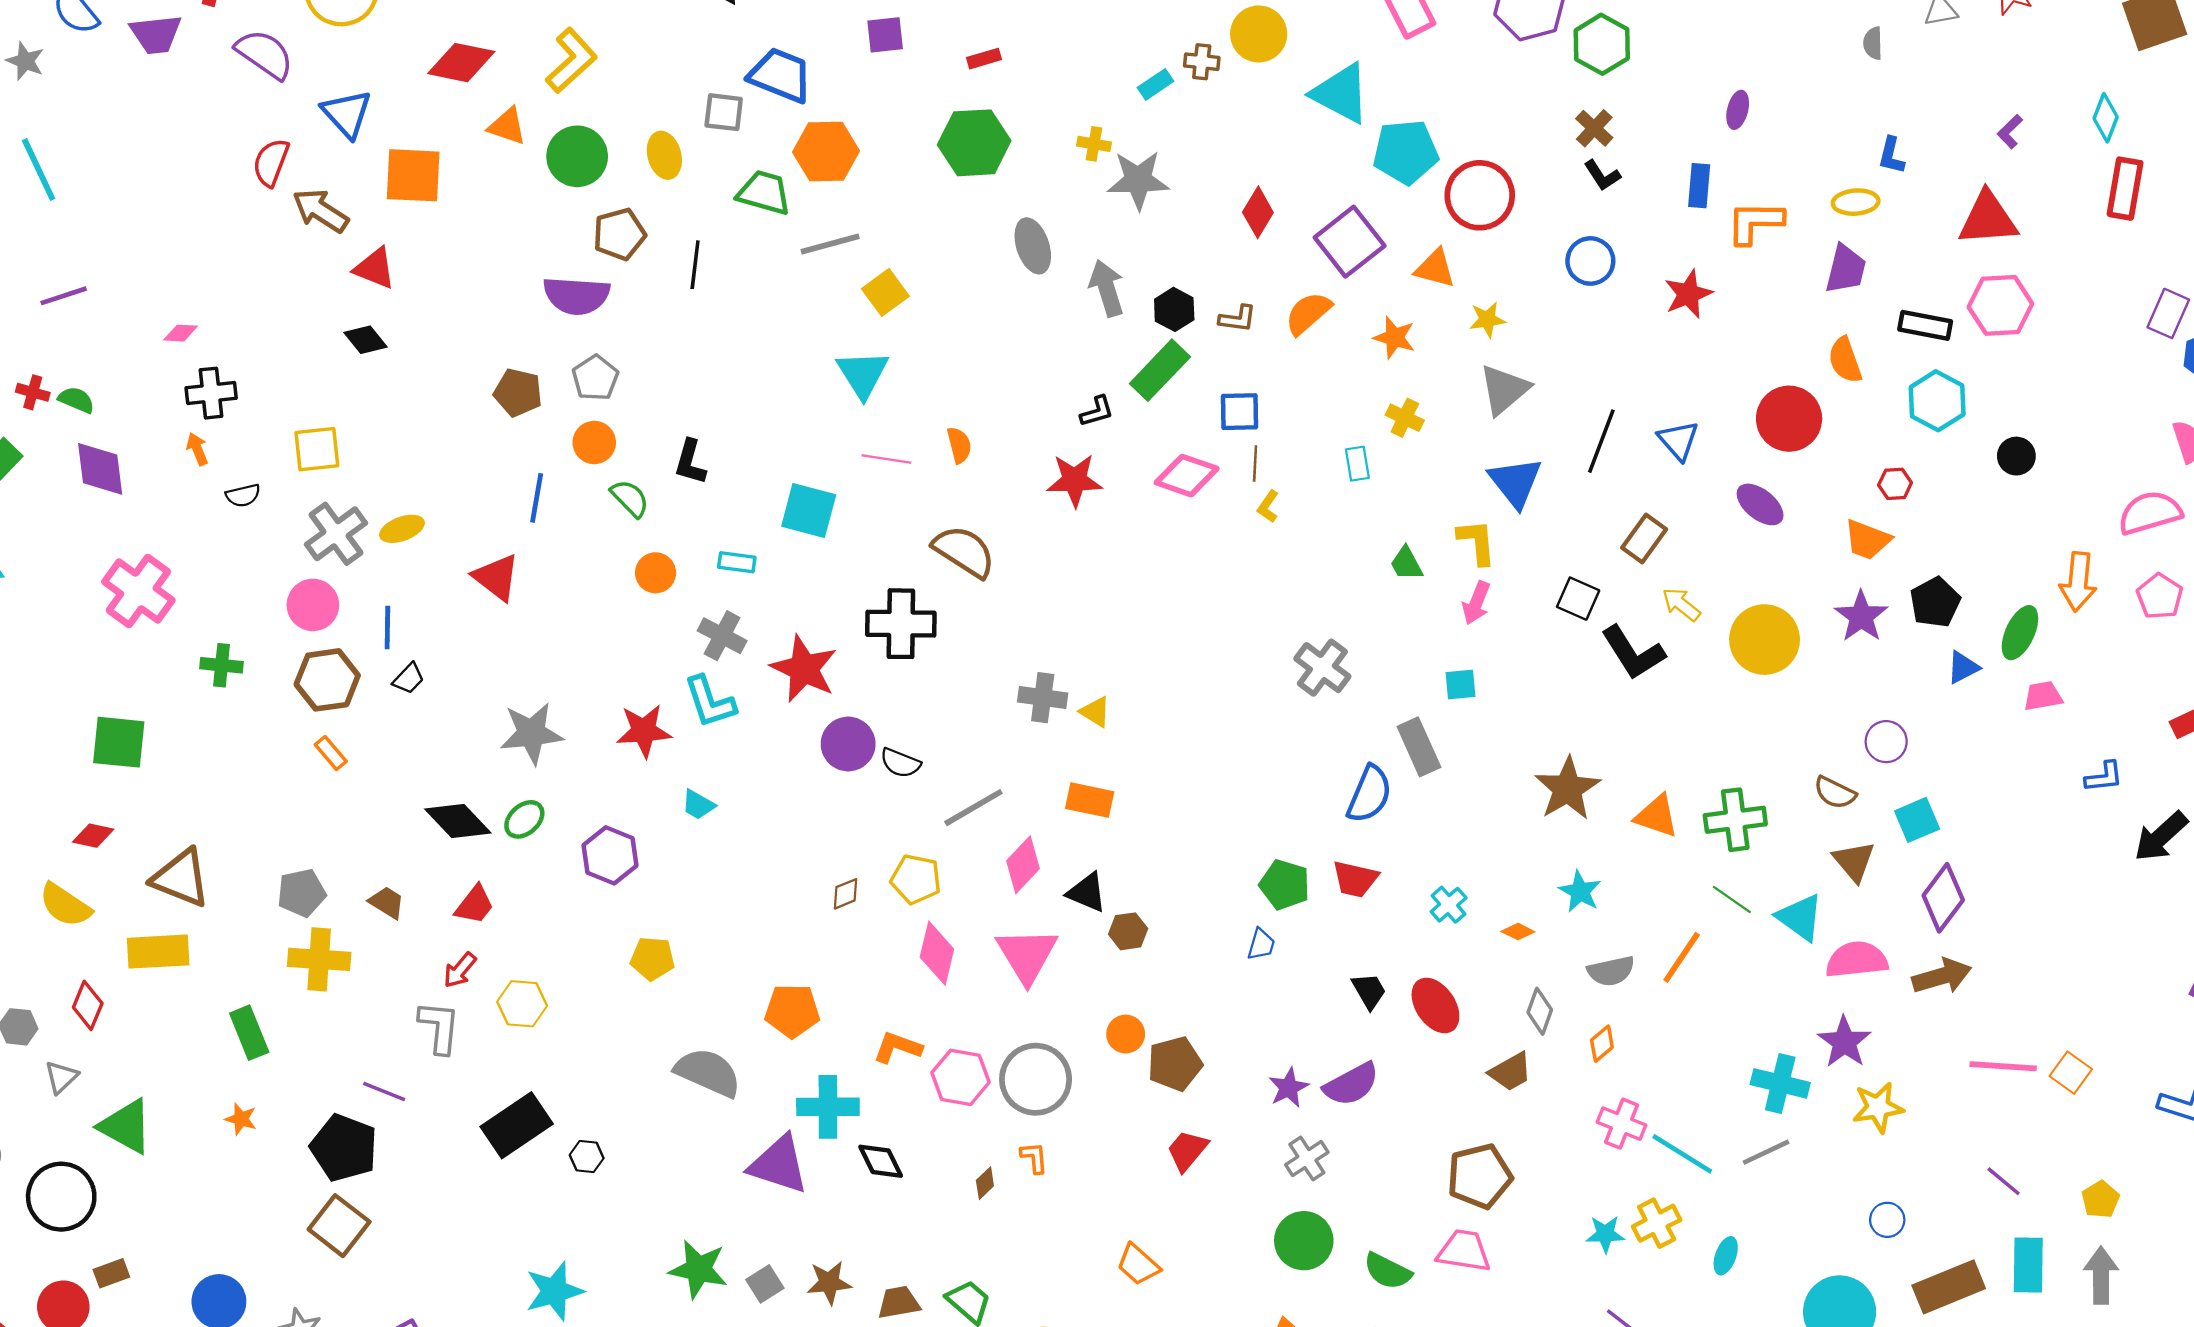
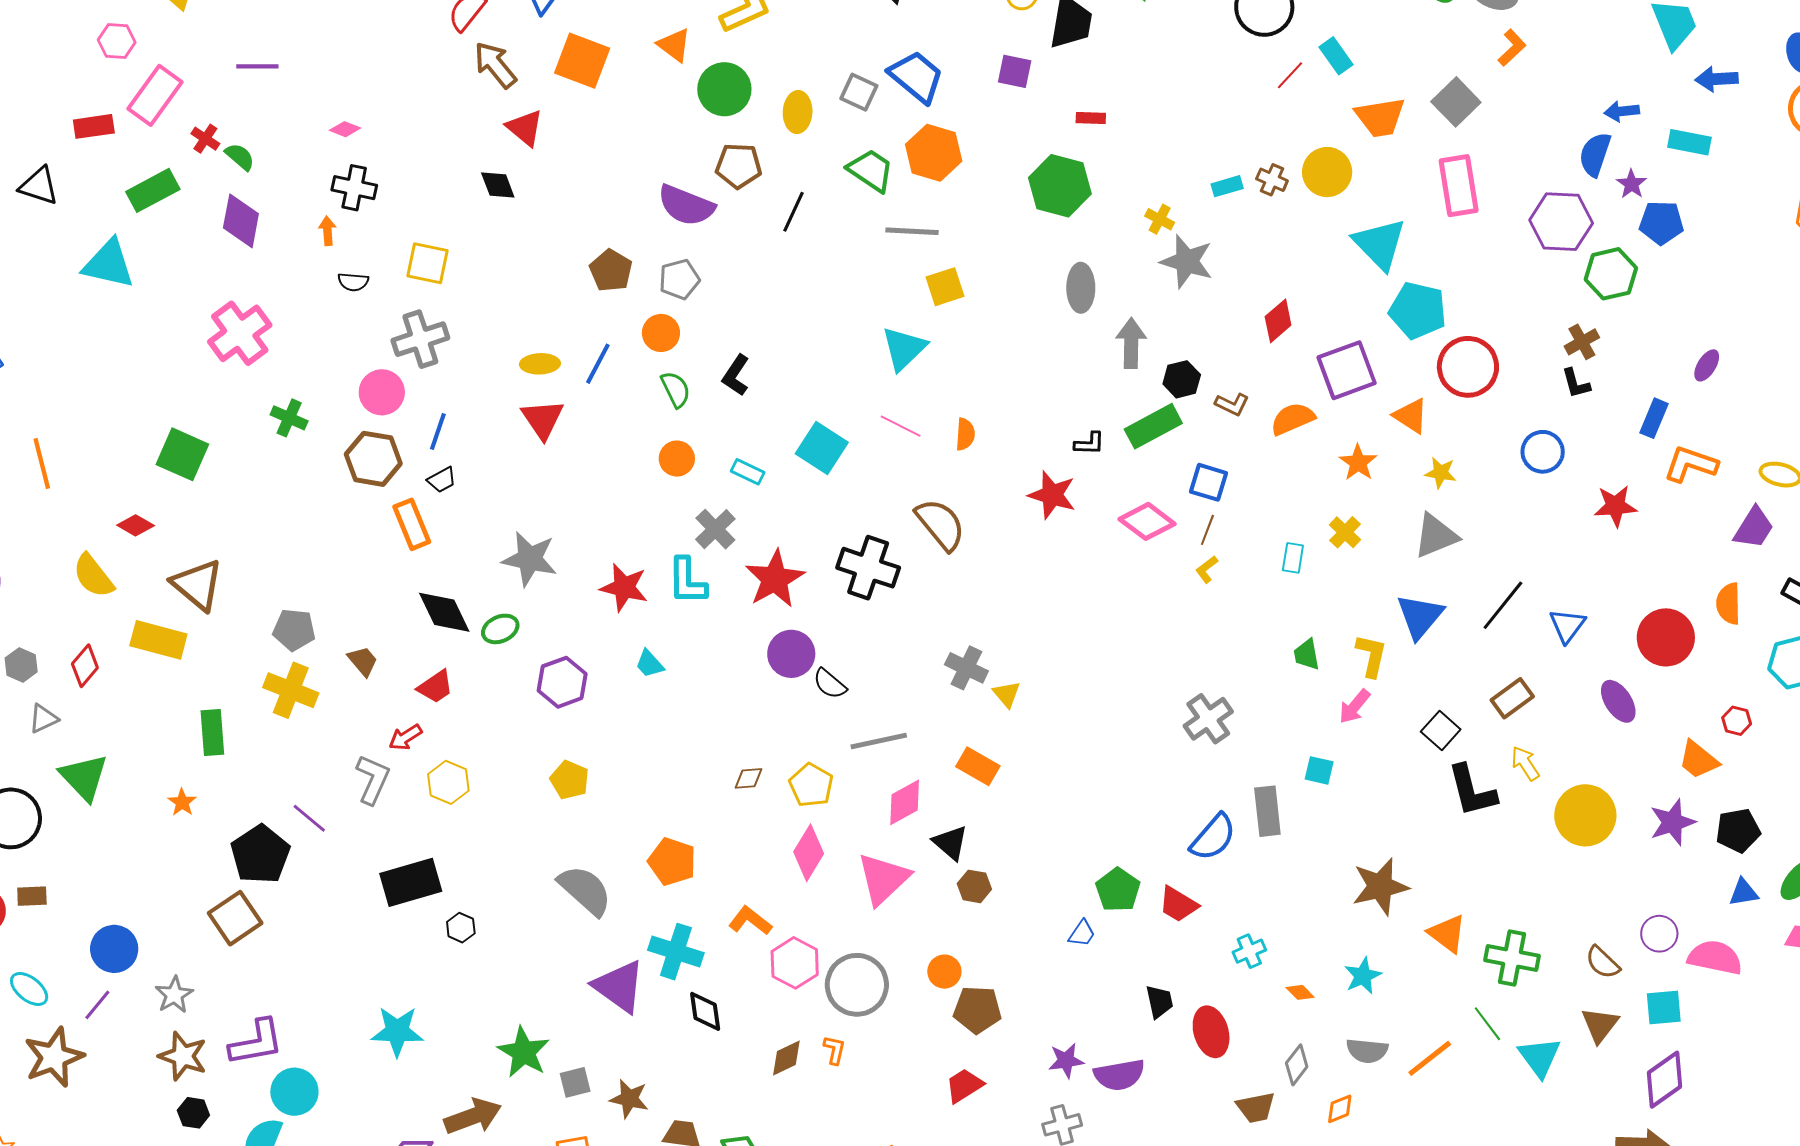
yellow ellipse: (402, 529) -> (540, 364), moved
orange rectangle: (331, 753) -> (412, 524), moved, size x1.6
pink semicircle: (1857, 960) -> (1715, 958), moved
brown diamond: (985, 1183) -> (786, 1058), size x1.4

